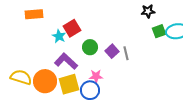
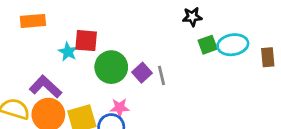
red square: (72, 28) -> (86, 41), turned 36
green circle: (90, 47) -> (111, 67), size x1.5
purple L-shape: (66, 61) -> (46, 87), moved

